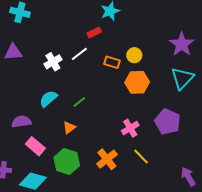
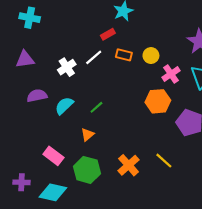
orange rectangle: (112, 62) -> (124, 55), moved
orange hexagon: (137, 82) -> (158, 101), moved
purple semicircle: (21, 122) -> (37, 96), moved
pink cross: (130, 128) -> (171, 74), moved

